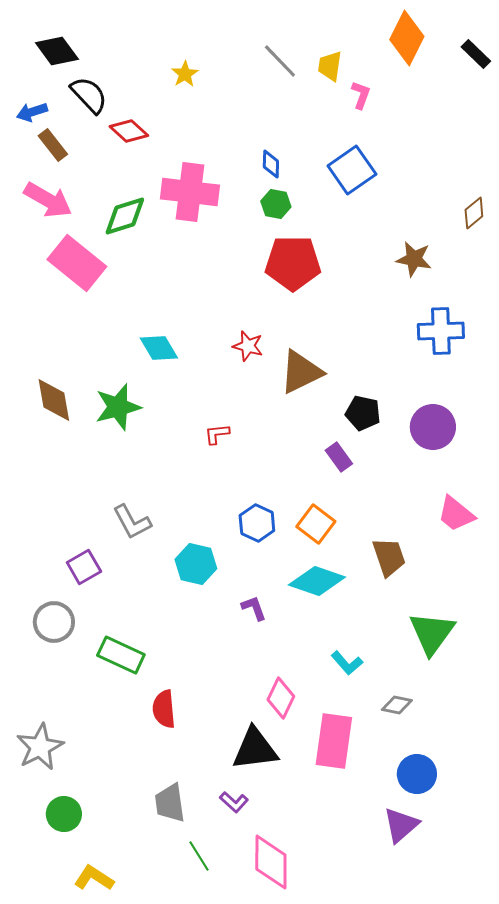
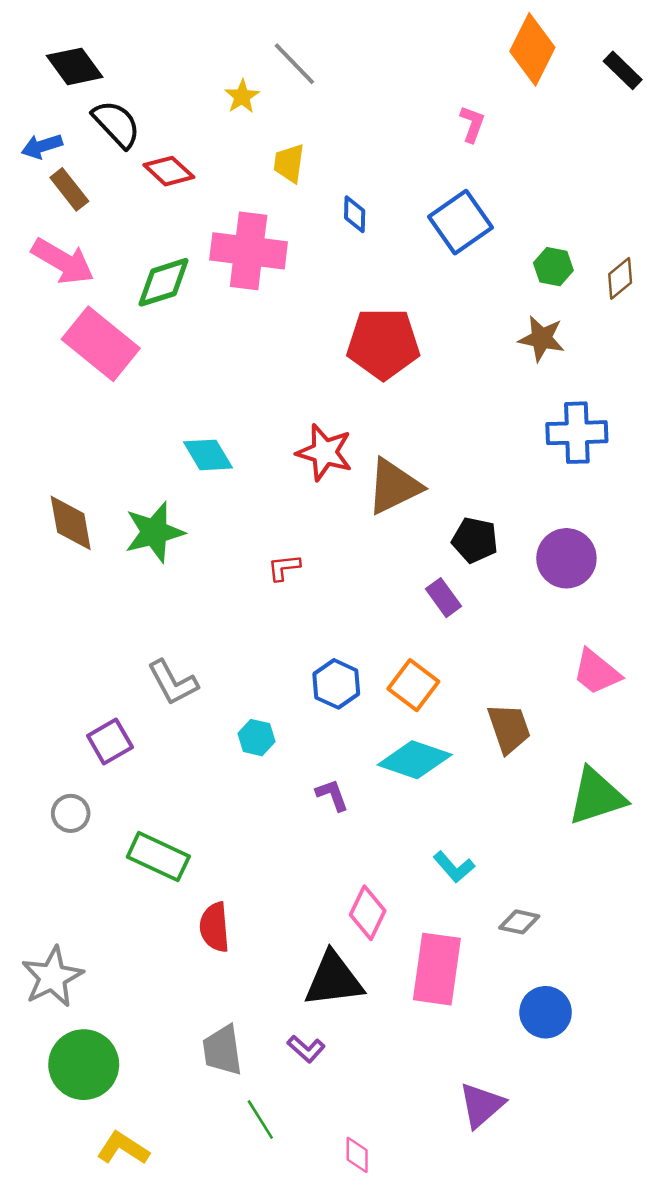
gray line: (280, 61) -> (294, 64), moved
yellow trapezoid: (330, 66) -> (289, 163), moved
green hexagon: (276, 204) -> (553, 267), moved
red star: (248, 346) -> (324, 452), size x1.4
cyan hexagon: (196, 564) -> (256, 738), size x0.7
gray circle: (54, 622) -> (71, 813), size x0.7
green triangle: (432, 633) -> (597, 796), moved, turned 36
green circle: (64, 814) -> (84, 1065), size x1.5
purple triangle: (401, 825) -> (481, 1105), moved
pink diamond: (271, 862) -> (357, 1155), moved, size x0.5

